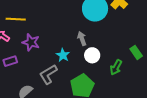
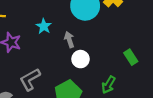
cyan star: (63, 55) -> (44, 26), moved
green arrow: (116, 67) -> (108, 85), moved

